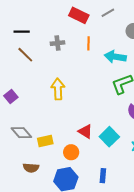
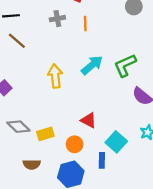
gray cross: (57, 43) -> (57, 19), moved
cyan arrow: (115, 57) -> (92, 65), moved, turned 135
cyan square: (109, 137) -> (116, 142), moved
blue rectangle: (103, 176) -> (102, 160), moved

